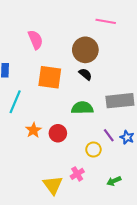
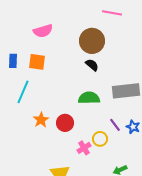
pink semicircle: (35, 40) -> (43, 31), turned 96
orange square: (50, 77) -> (37, 62), moved, size x0.7
pink cross: (77, 174) -> (84, 148), moved

